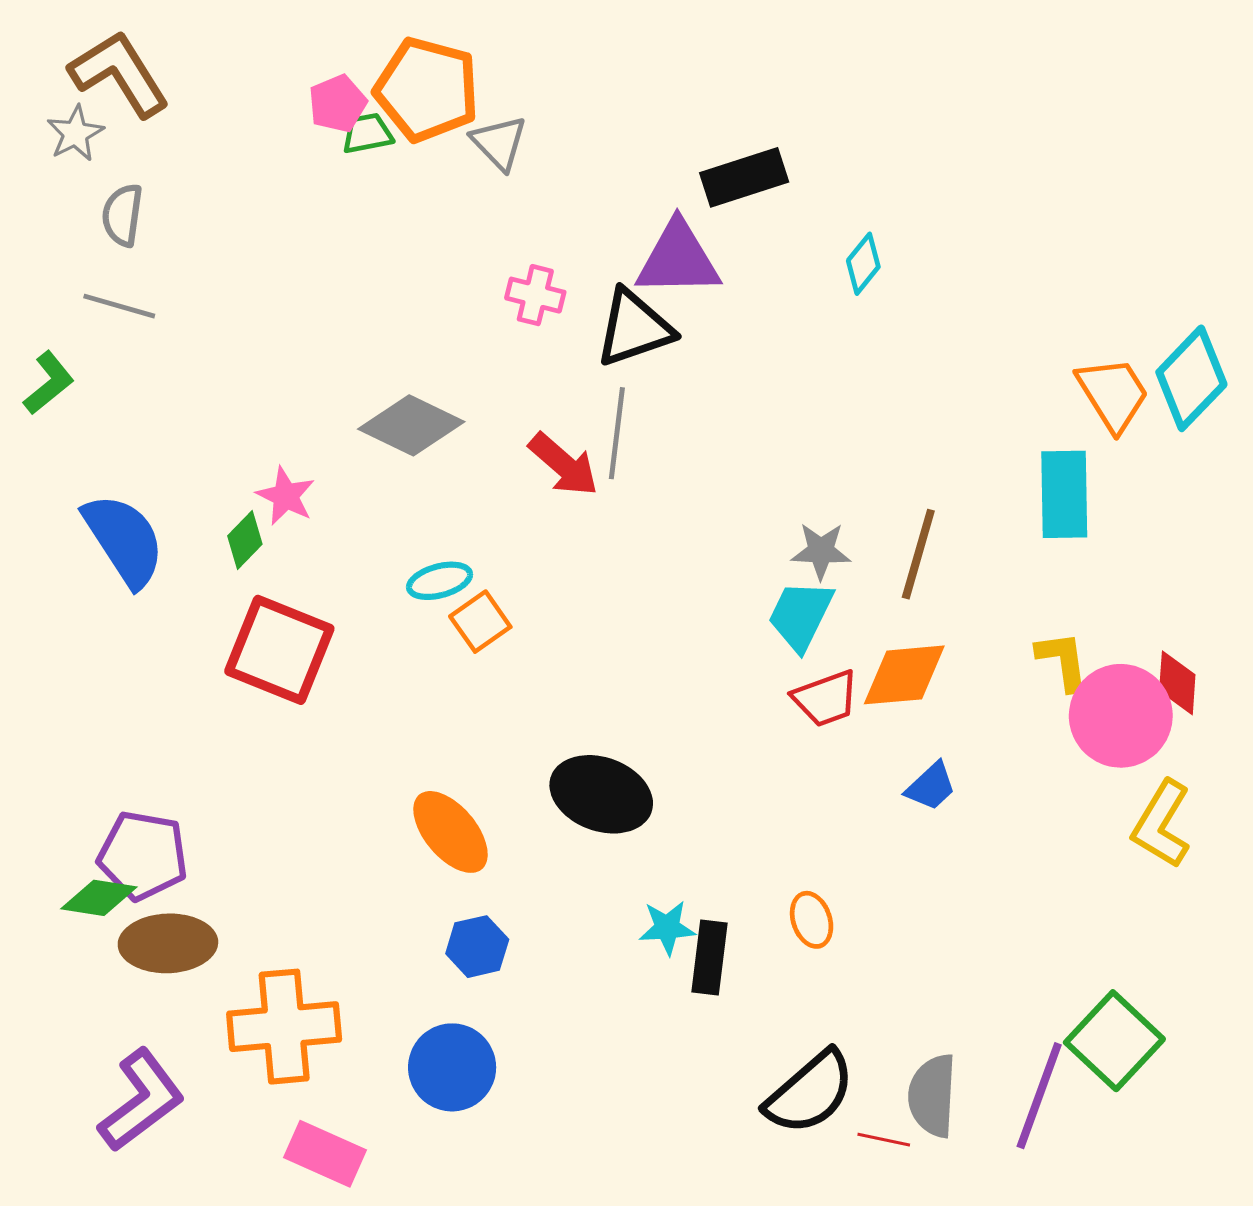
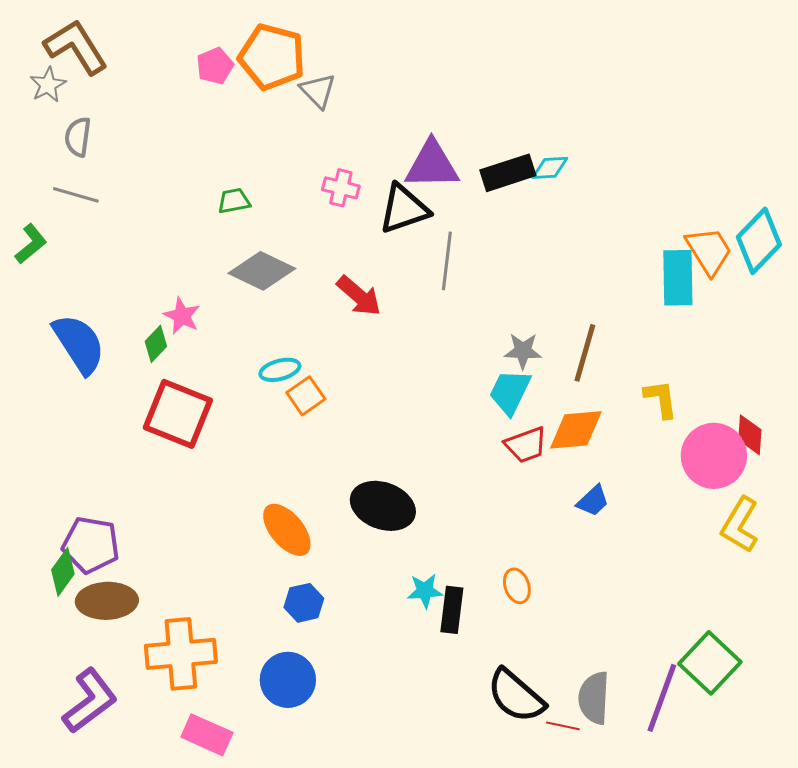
green trapezoid: (367, 133) -> (234, 201), moved
black rectangle: (744, 177) -> (508, 173), moved
cyan diamond: (863, 264) -> (550, 168), turned 48
gray line: (617, 433) -> (447, 261), moved
cyan rectangle: (1064, 494) -> (678, 278), moved
yellow L-shape: (1063, 661) -> (661, 399), moved
green diamond: (99, 898) -> (63, 572), turned -63
black semicircle: (810, 1093) -> (516, 696), turned 82

